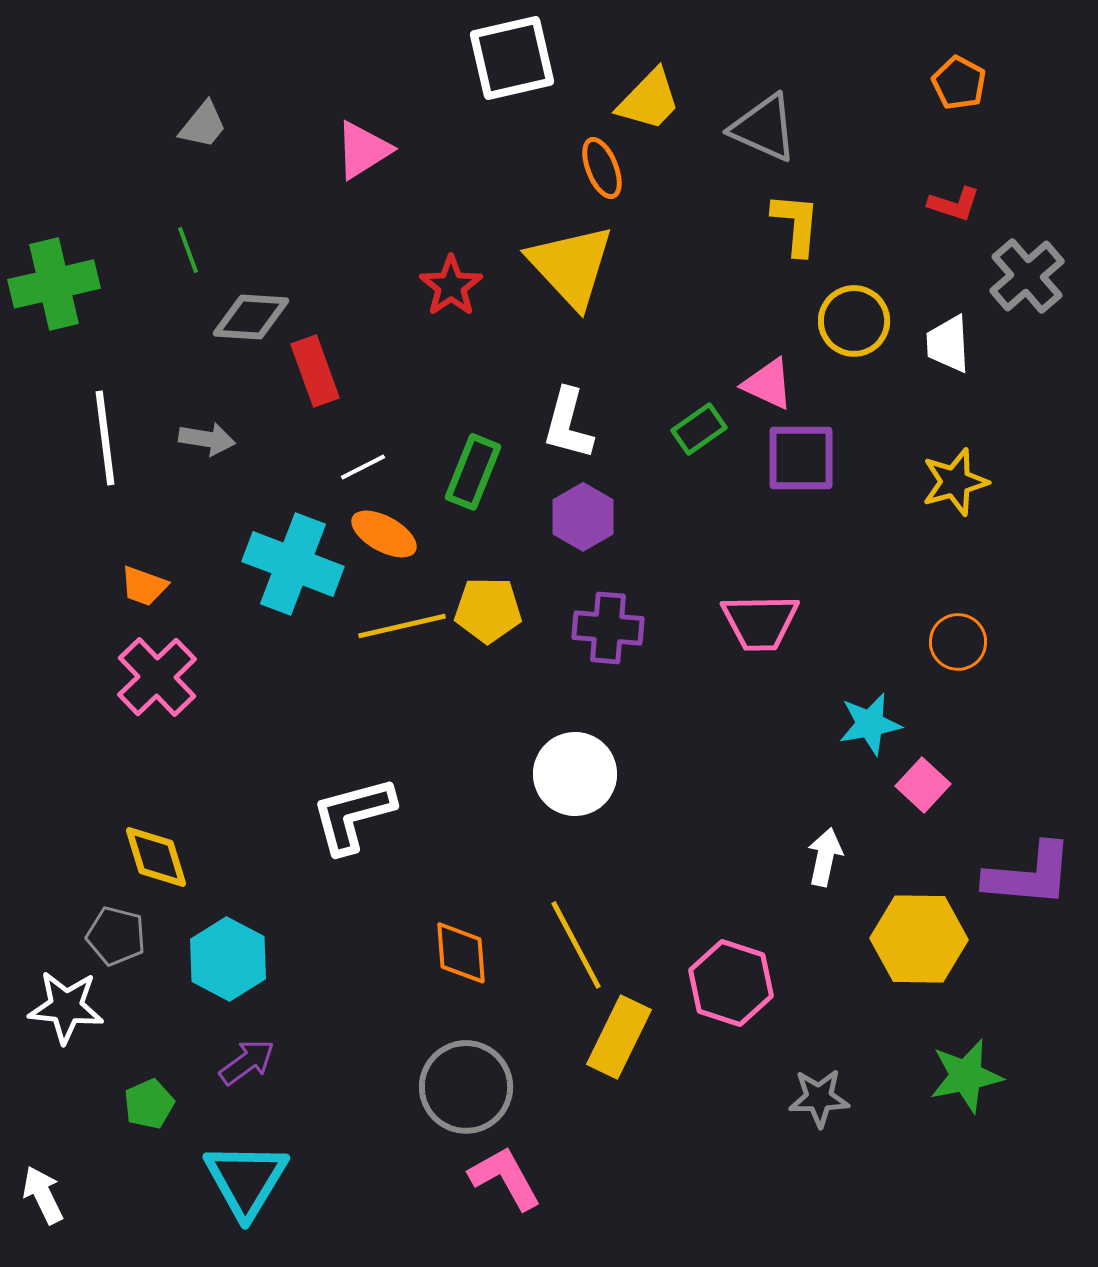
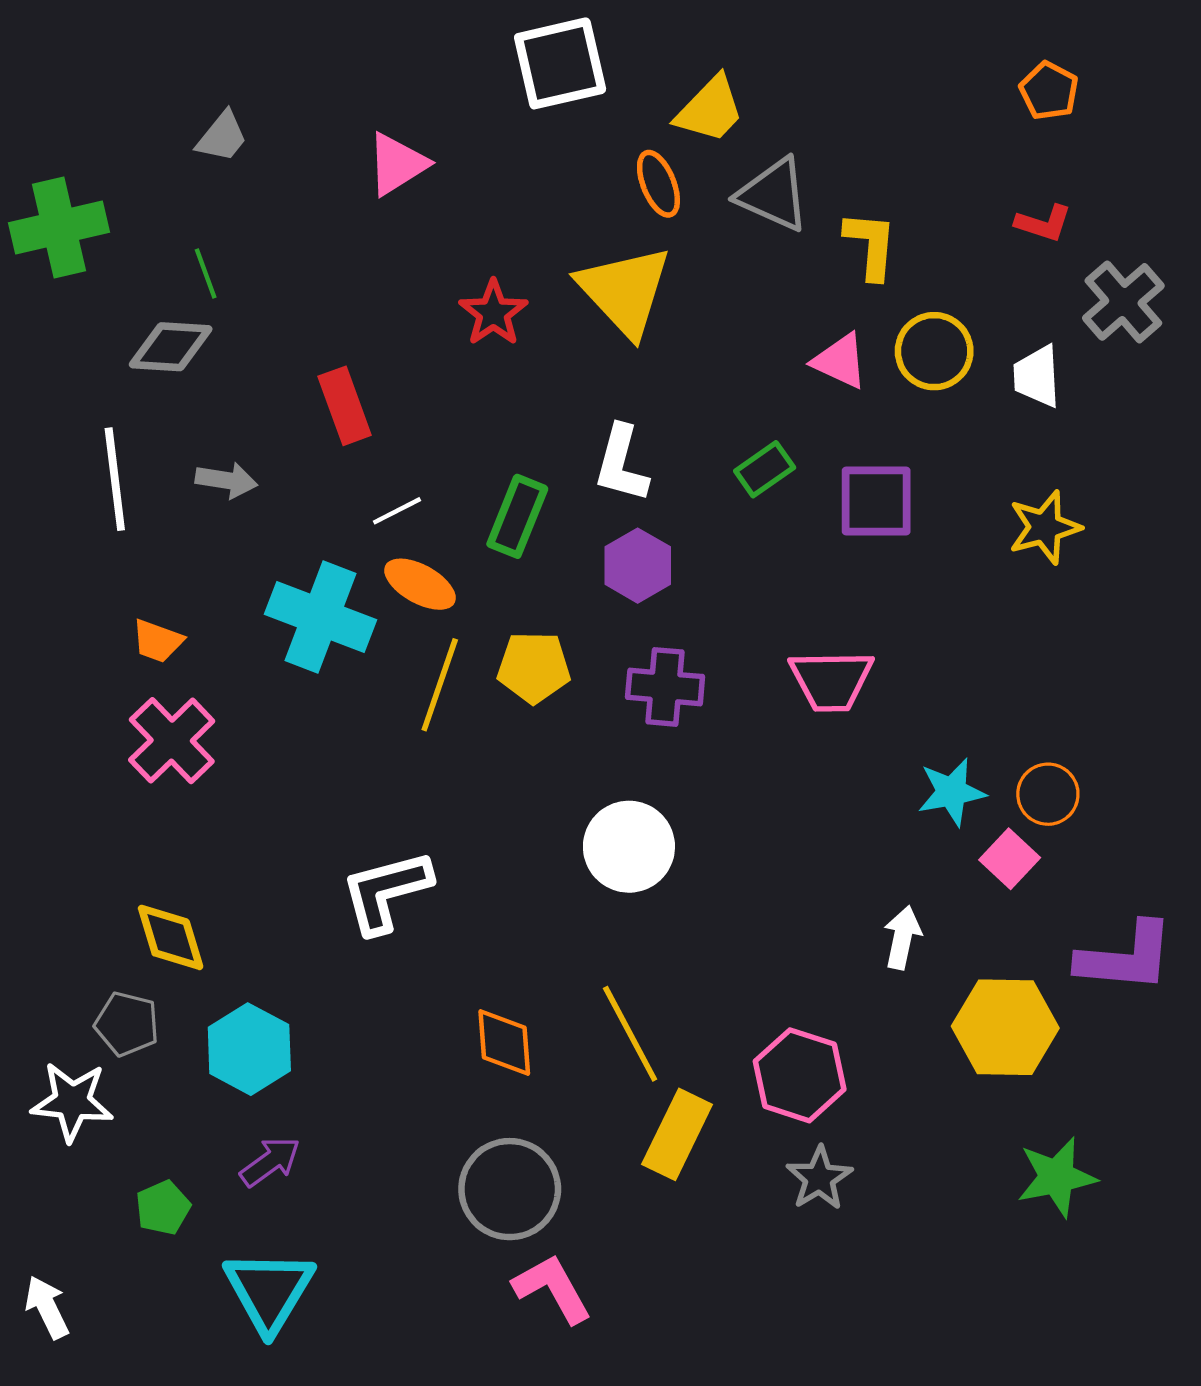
gray triangle: (764, 128) -> (773, 195), moved
green cross: (54, 284) -> (59, 228), moved
gray diamond: (251, 317) -> (171, 347), moved
pink triangle: (768, 384) -> (840, 361), moved
yellow line: (402, 626) -> (440, 685), turned -58
orange circle: (958, 642) -> (1048, 794), moved
gray star: (819, 1098) -> (819, 1178), moved, turned -30

